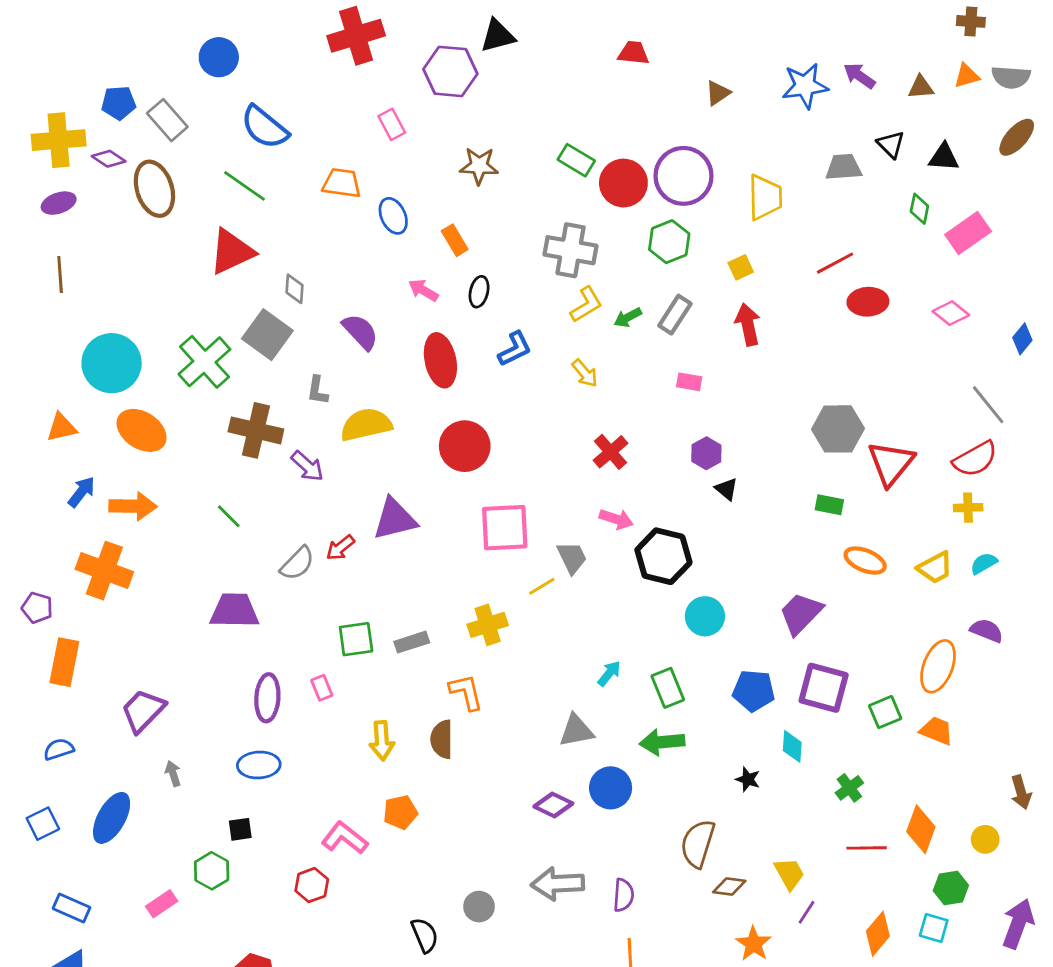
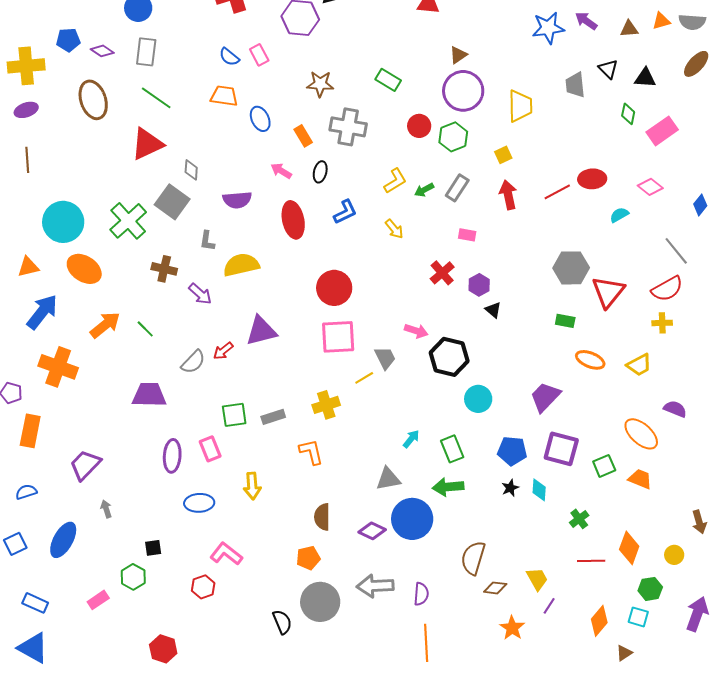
brown triangle: (718, 93) -> (458, 55), moved
gray rectangle: (167, 120) -> (146, 52), moved, turned 48
blue semicircle: (265, 127) -> (229, 57), moved, size x0.6
purple diamond: (109, 159) -> (102, 51), moved
gray trapezoid: (844, 167) -> (575, 85), turned -92
red circle: (623, 183) -> (419, 126), moved, size x0.7
gray cross: (571, 250) -> (348, 127), moved
red line: (835, 263) -> (557, 192), moved
purple semicircle: (360, 332) -> (237, 200), turned 128
brown cross: (256, 430) -> (164, 269), size x0.7
red circle: (465, 446) -> (334, 288), moved
red cross: (611, 452) -> (442, 273), moved
blue arrow: (82, 492) -> (42, 312), size x1.6
orange arrow: (133, 506) -> (105, 325), moved, turned -40
cyan semicircle: (984, 563) -> (619, 215), moved
orange ellipse: (938, 666) -> (641, 434), turned -69
pink rectangle: (322, 688) -> (210, 449), size x1.4
brown semicircle: (442, 739) -> (322, 517), moved
blue ellipse: (259, 765) -> (199, 503), moved
black star: (748, 779) -> (510, 488), moved, turned 30
blue circle: (611, 788) -> (412, 519), size x1.4
orange pentagon: (400, 812) -> (308, 558), moved
gray circle: (479, 907) -> (320, 602), size x1.8

